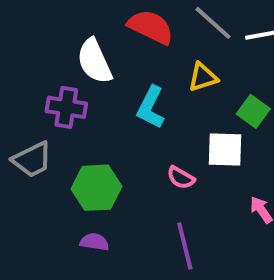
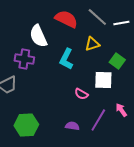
green hexagon: (96, 188) -> (26, 125), moved
purple semicircle: (94, 242) -> (72, 126), moved
purple line: (185, 246) -> (98, 120), moved, turned 45

